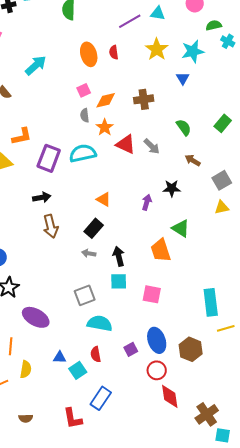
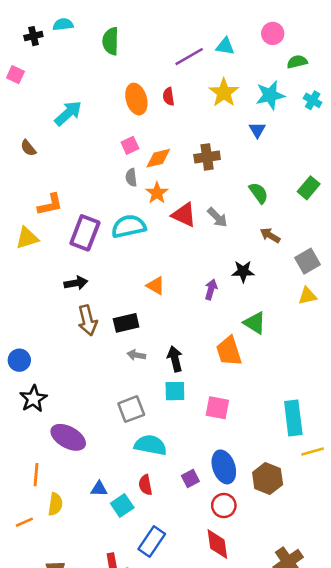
cyan cross: (228, 41) -> (313, 100), moved
black rectangle: (94, 228) -> (126, 323), moved, turned 36
red diamond: (170, 396) -> (217, 544), moved

